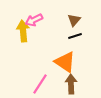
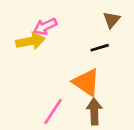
brown triangle: (74, 20) -> (112, 20), moved
yellow arrow: (23, 31) -> (30, 41), turned 85

